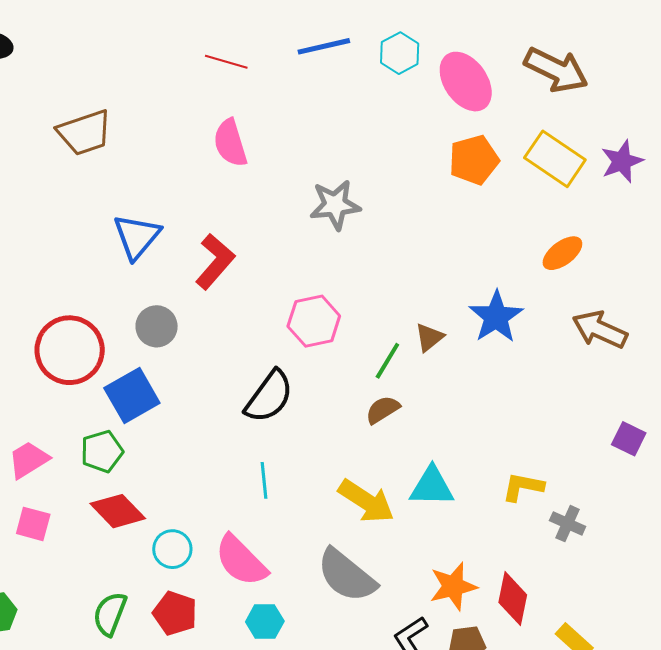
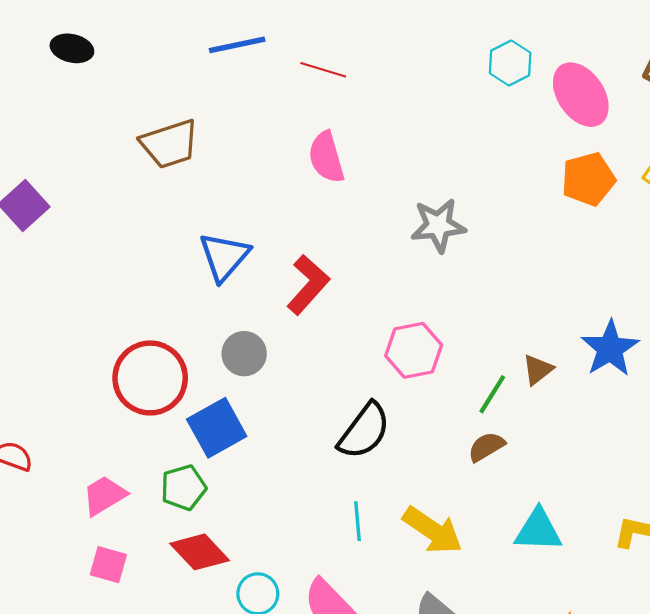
blue line: (324, 46) -> (237, 45), moved
yellow arrow: (366, 501) -> (433, 530), moved

